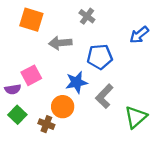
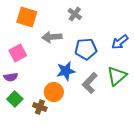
blue arrow: (139, 35) -> (120, 42), moved
pink square: (31, 75) -> (18, 53), moved
green triangle: (136, 117) -> (117, 76), moved

